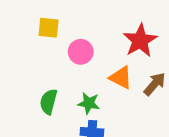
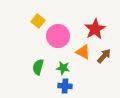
yellow square: (49, 28) -> (38, 21), turned 32
pink circle: (81, 52) -> (58, 36), size x1.5

